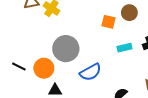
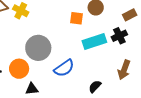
cyan rectangle: (125, 48) -> (94, 41), size x1.6

